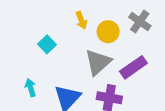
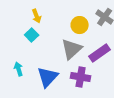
yellow arrow: (81, 20) -> (37, 16), moved

